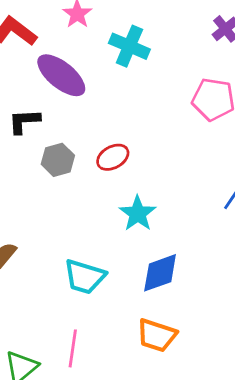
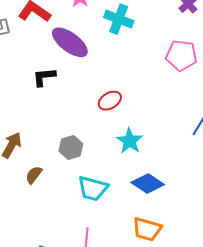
gray hexagon: (58, 160) -> (71, 148), moved
blue diamond: (160, 273) -> (148, 184), turned 56

